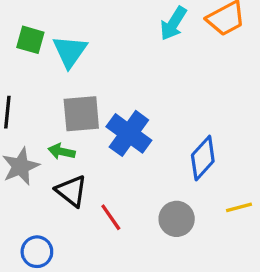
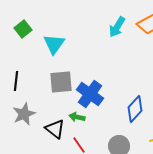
green square: (30, 40) -> (23, 29), moved, turned 36
green arrow: (62, 152) -> (77, 117), moved

